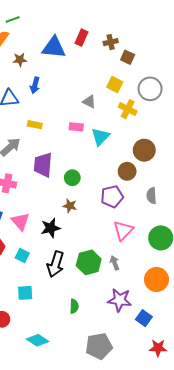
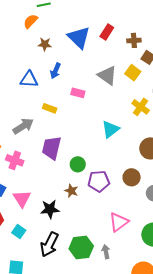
blue triangle: (54, 48) -> (79, 37), turned 30
yellow square: (115, 84) -> (133, 73), moved
gray triangle: (89, 102) -> (107, 75), moved, size x1.5
pink rectangle: (76, 127) -> (78, 93), moved
brown circle: (127, 171) -> (132, 177), moved
purple pentagon: (112, 197) -> (99, 181), moved

